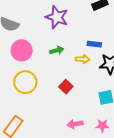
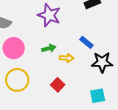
blue rectangle: (94, 44) -> (86, 42), turned 32
yellow arrow: (83, 59) -> (67, 58), moved

